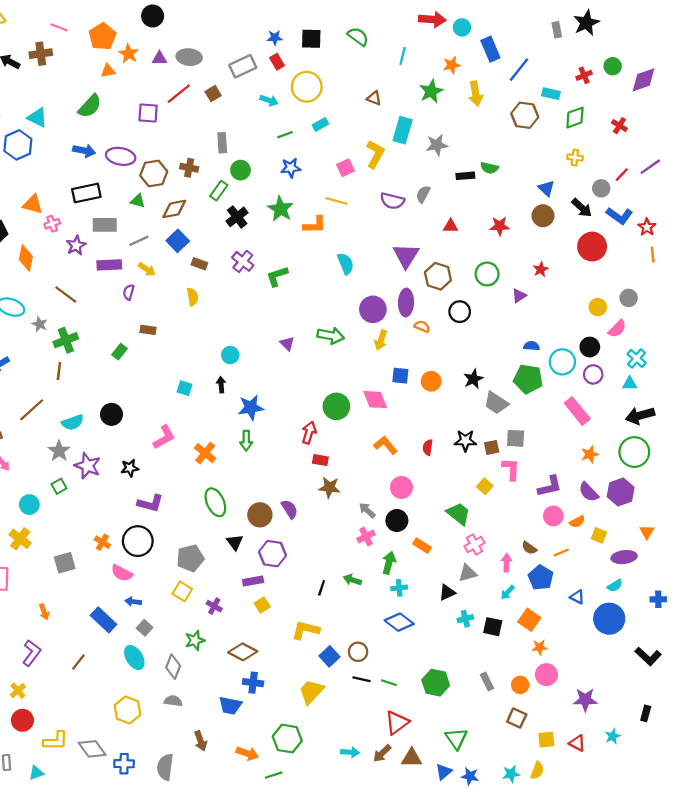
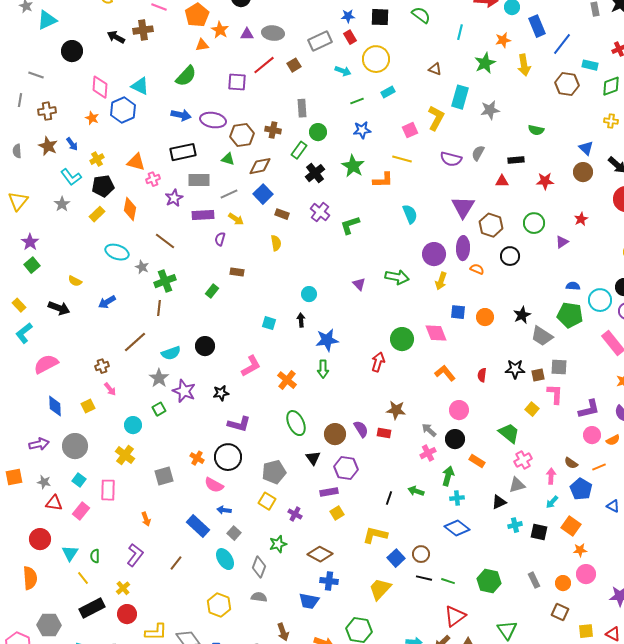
black rectangle: (465, 176) -> (516, 160), moved
red rectangle: (320, 460) -> (384, 433), moved

